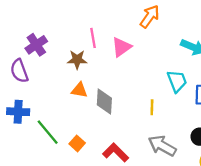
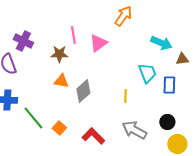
purple cross: (36, 45) -> (23, 41), turned -30
gray diamond: (104, 101) -> (83, 91), turned 45

